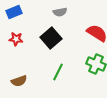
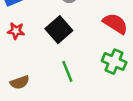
green line: (58, 72) -> (67, 71), turned -48

